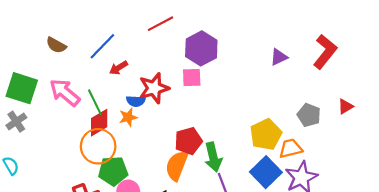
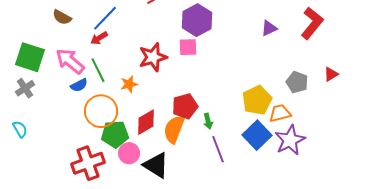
red arrow: (119, 68) -> (99, 38), moved
blue semicircle: (136, 101) -> (79, 85), moved, turned -30
red diamond: (99, 123) -> (146, 122), moved
green arrow: (213, 157) -> (208, 121), size x0.6

